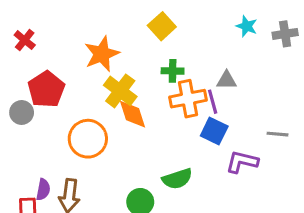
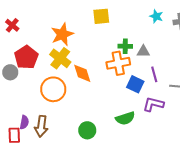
yellow square: (162, 26) -> (101, 16), turned 36
green cross: (173, 71) -> (125, 46), moved
yellow cross: (120, 91) -> (60, 58), moved
purple line: (213, 102) -> (154, 74), moved
green semicircle: (177, 179) -> (125, 118), moved

